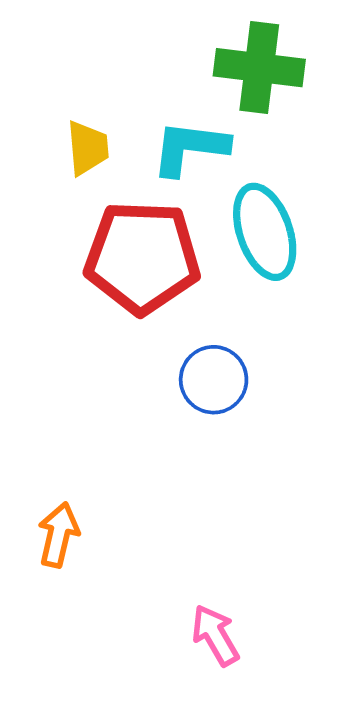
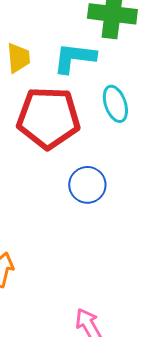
cyan ellipse: (265, 232) -> (115, 104), size x0.7

